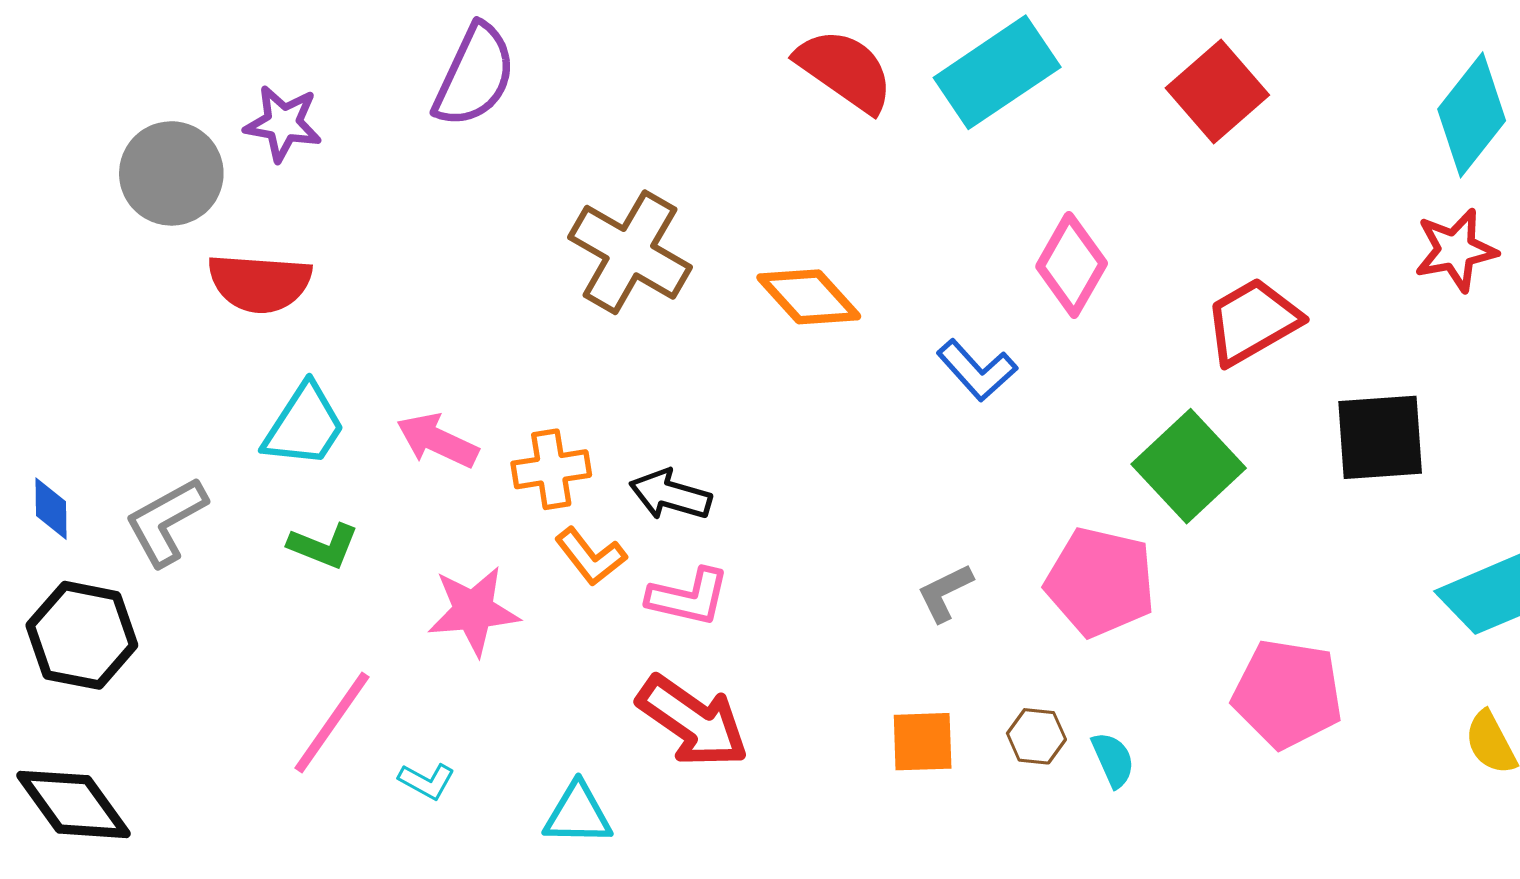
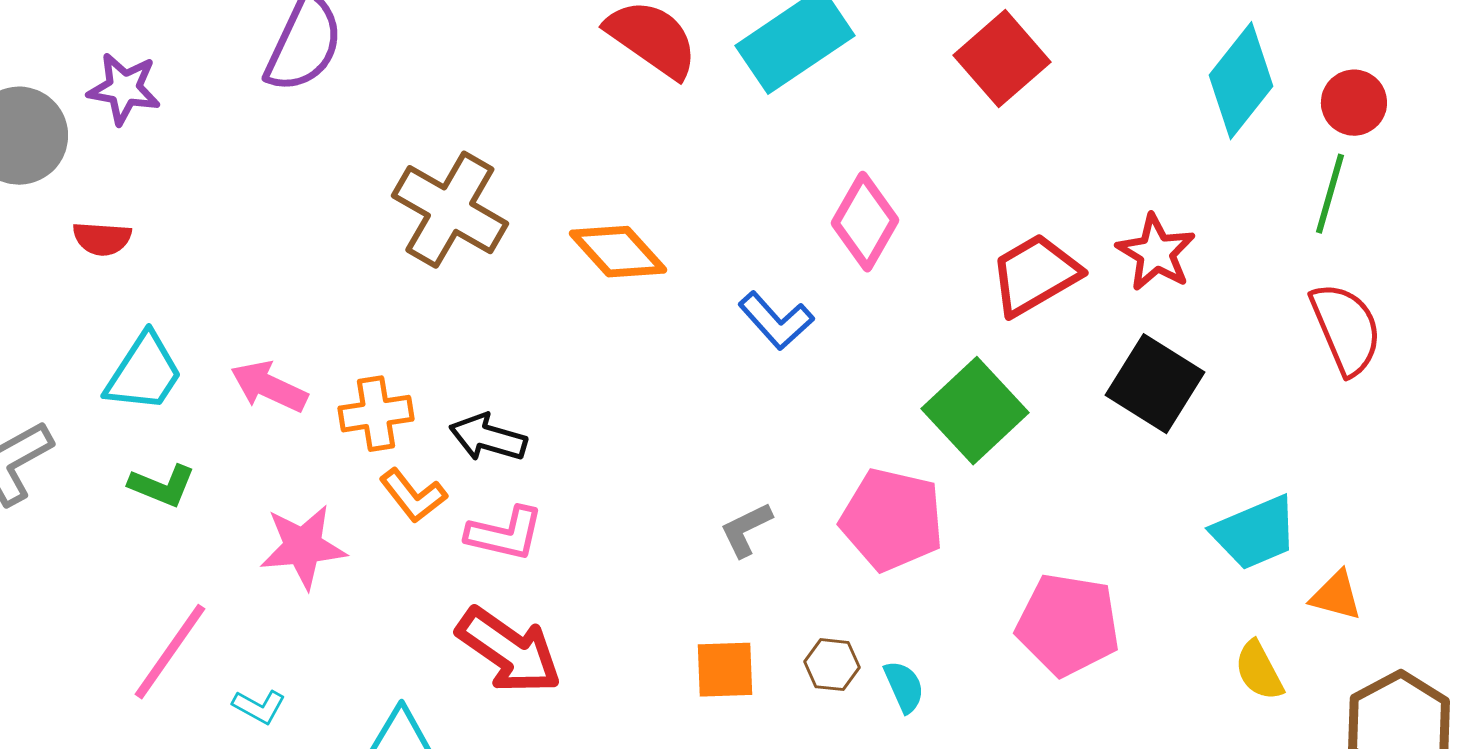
red star: (1456, 250) -> (1156, 253), moved, turned -30
red semicircle: (260, 283) -> (102, 239), size x0.6
black square: (1380, 437) -> (1155, 384), turned 36

